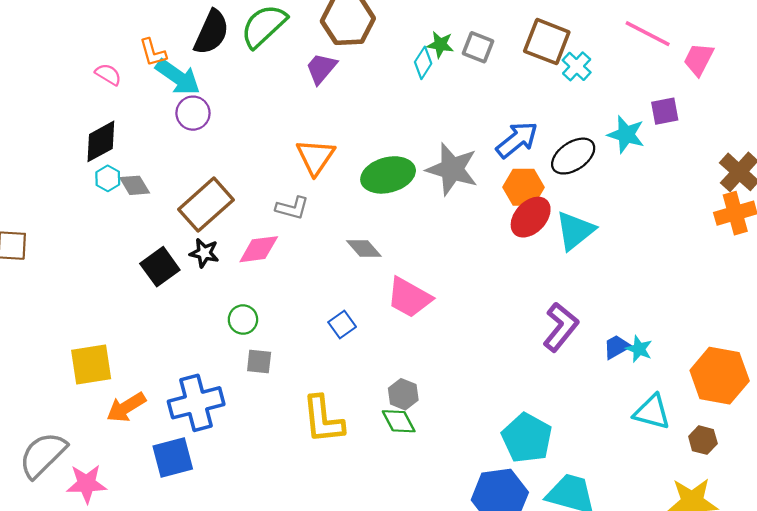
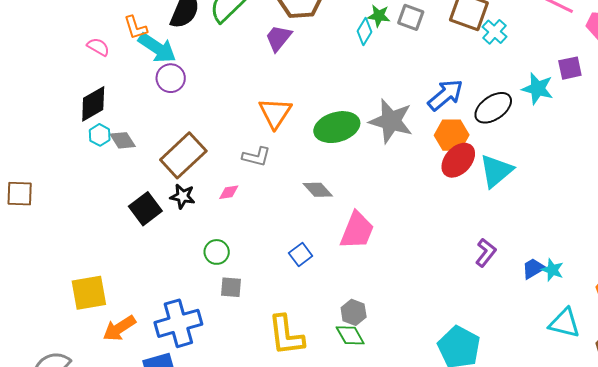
pink diamond: (259, 249) -> (229, 192), size x0.6
pink trapezoid: (409, 298) -> (357, 230), turned -96
purple L-shape: (561, 327) -> (486, 253), size x0.7

